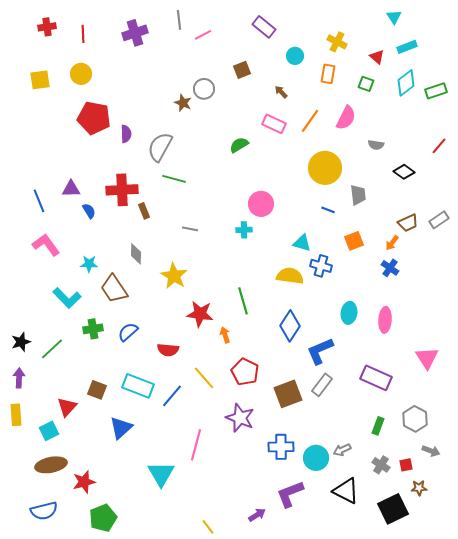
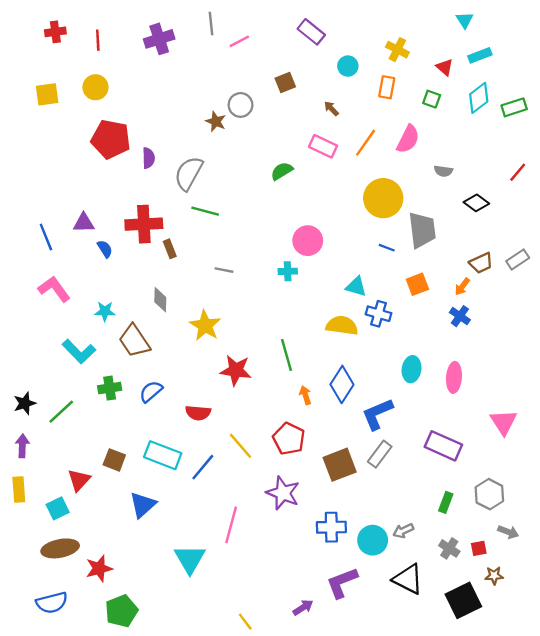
gray trapezoid: (358, 195) -> (422, 230), size x1.5
orange arrow: (225, 335) -> (305, 395), moved

